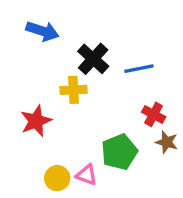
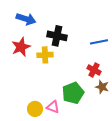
black cross: (93, 59) -> (57, 36), turned -30
blue line: (139, 69) -> (99, 42), moved
red star: (36, 121) -> (21, 47), moved

